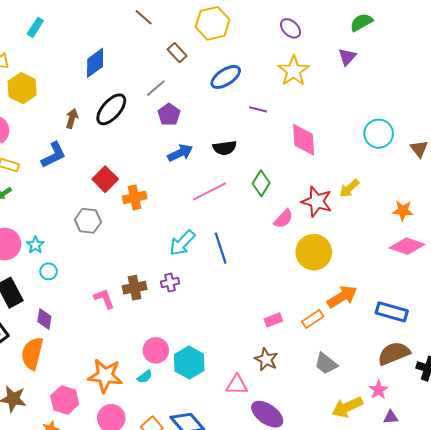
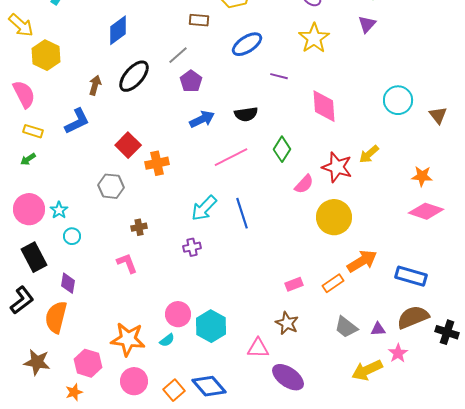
brown rectangle: (177, 53) -> (199, 20), turned -42
brown cross: (135, 288) -> (139, 227), moved, size x0.7
purple triangle: (391, 417) -> (378, 329), moved

